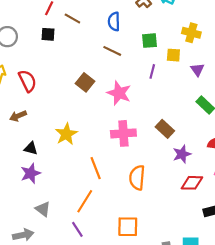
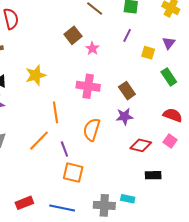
yellow square: (173, 55) -> (148, 53), moved
brown square: (85, 82) -> (73, 35), moved
pink star: (119, 93) -> (92, 48), size x0.6
purple star: (182, 154) -> (124, 116), moved
purple line: (77, 229) -> (64, 149), moved

